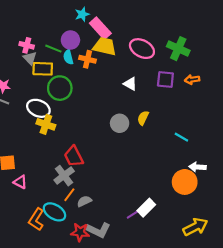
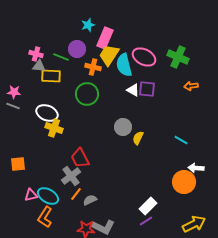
pink rectangle: (100, 28) -> (105, 38), turned 65
yellow trapezoid: (105, 46) -> (109, 55), turned -70
cyan semicircle: (68, 57) -> (124, 65), moved, size x1.6
gray triangle: (30, 58) -> (39, 66), turned -40
purple square: (165, 80) -> (147, 89), moved
green circle: (60, 88) -> (87, 94), moved
yellow semicircle: (143, 118) -> (138, 138), moved
pink triangle: (20, 182) -> (31, 195), moved, turned -40
cyan ellipse: (54, 212) -> (48, 196), moved
purple line: (133, 214) -> (146, 221), moved

